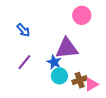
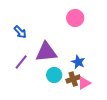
purple triangle: (67, 48) -> (46, 52), moved
blue star: (54, 62) -> (78, 62), moved

